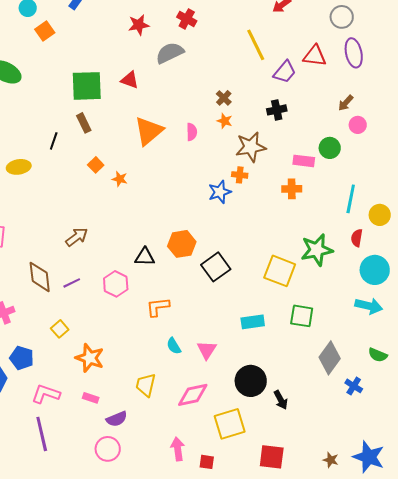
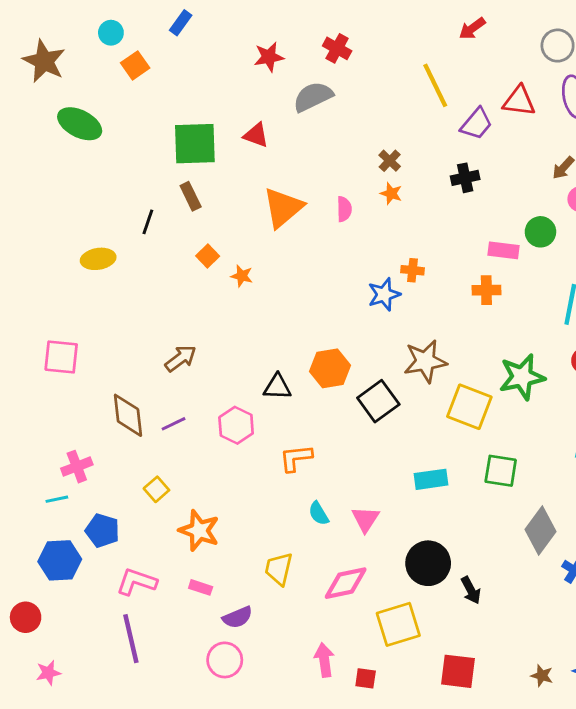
brown star: (251, 147) -> (425, 361), moved

